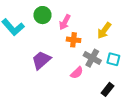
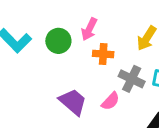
green circle: (42, 15) -> (58, 41), moved
purple trapezoid: (41, 60) -> (73, 102), moved, turned 85

